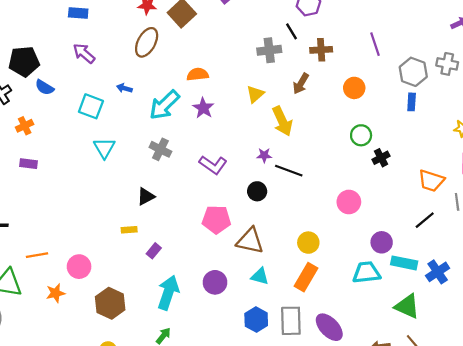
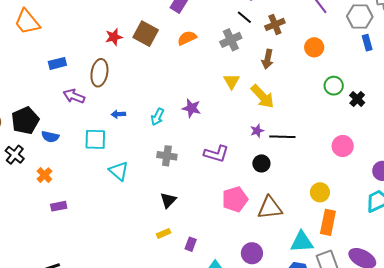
brown ellipse: (147, 42) -> (99, 73), moved
orange semicircle: (198, 74) -> (187, 38), moved
cyan arrow: (164, 105) -> (157, 117), size x0.6
cyan triangle: (260, 276) -> (302, 242), moved, size x1.4

